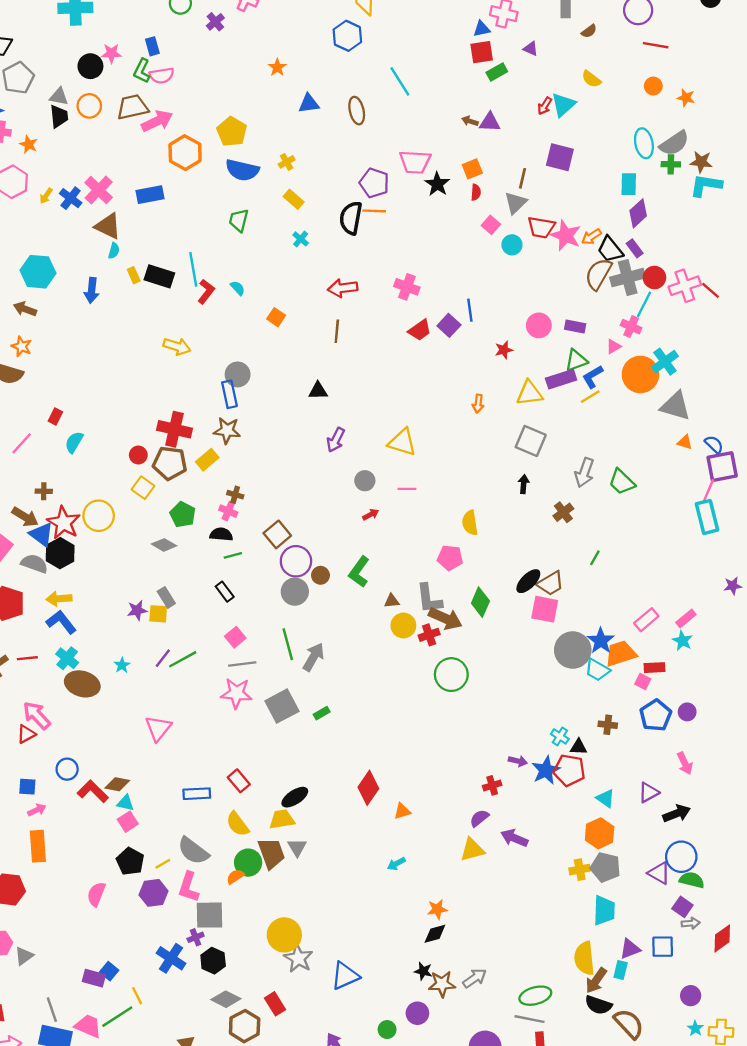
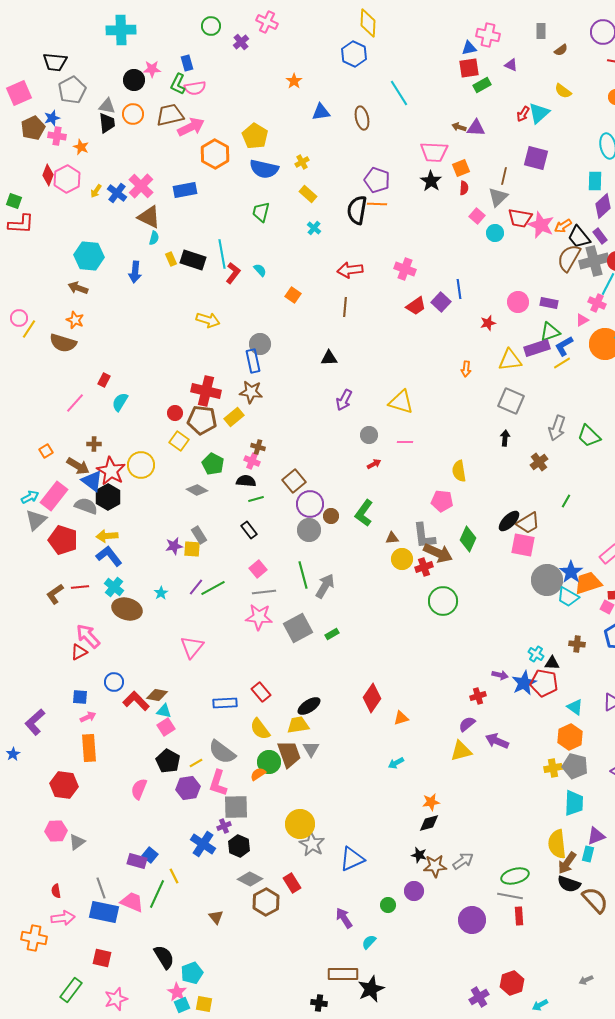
pink trapezoid: (415, 162) -> (434, 152), moved
green line: (117, 1017) -> (157, 894), turned -32

